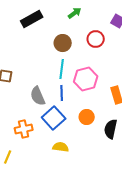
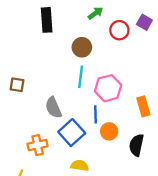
black rectangle: (32, 19) -> (47, 20), turned -65
red circle: (96, 39) -> (119, 30), moved
blue line: (62, 93) -> (96, 114), moved

